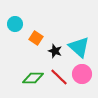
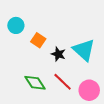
pink circle: (82, 74) -> (89, 90), moved
green diamond: (33, 78) -> (35, 83), turned 55

